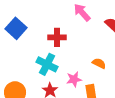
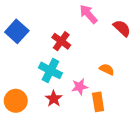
red cross: (57, 37) -> (61, 41), turned 36

